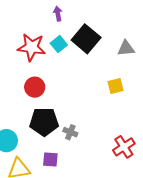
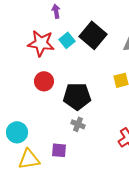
purple arrow: (58, 14) -> (56, 11), moved
black pentagon: (44, 122) -> (77, 96), moved

